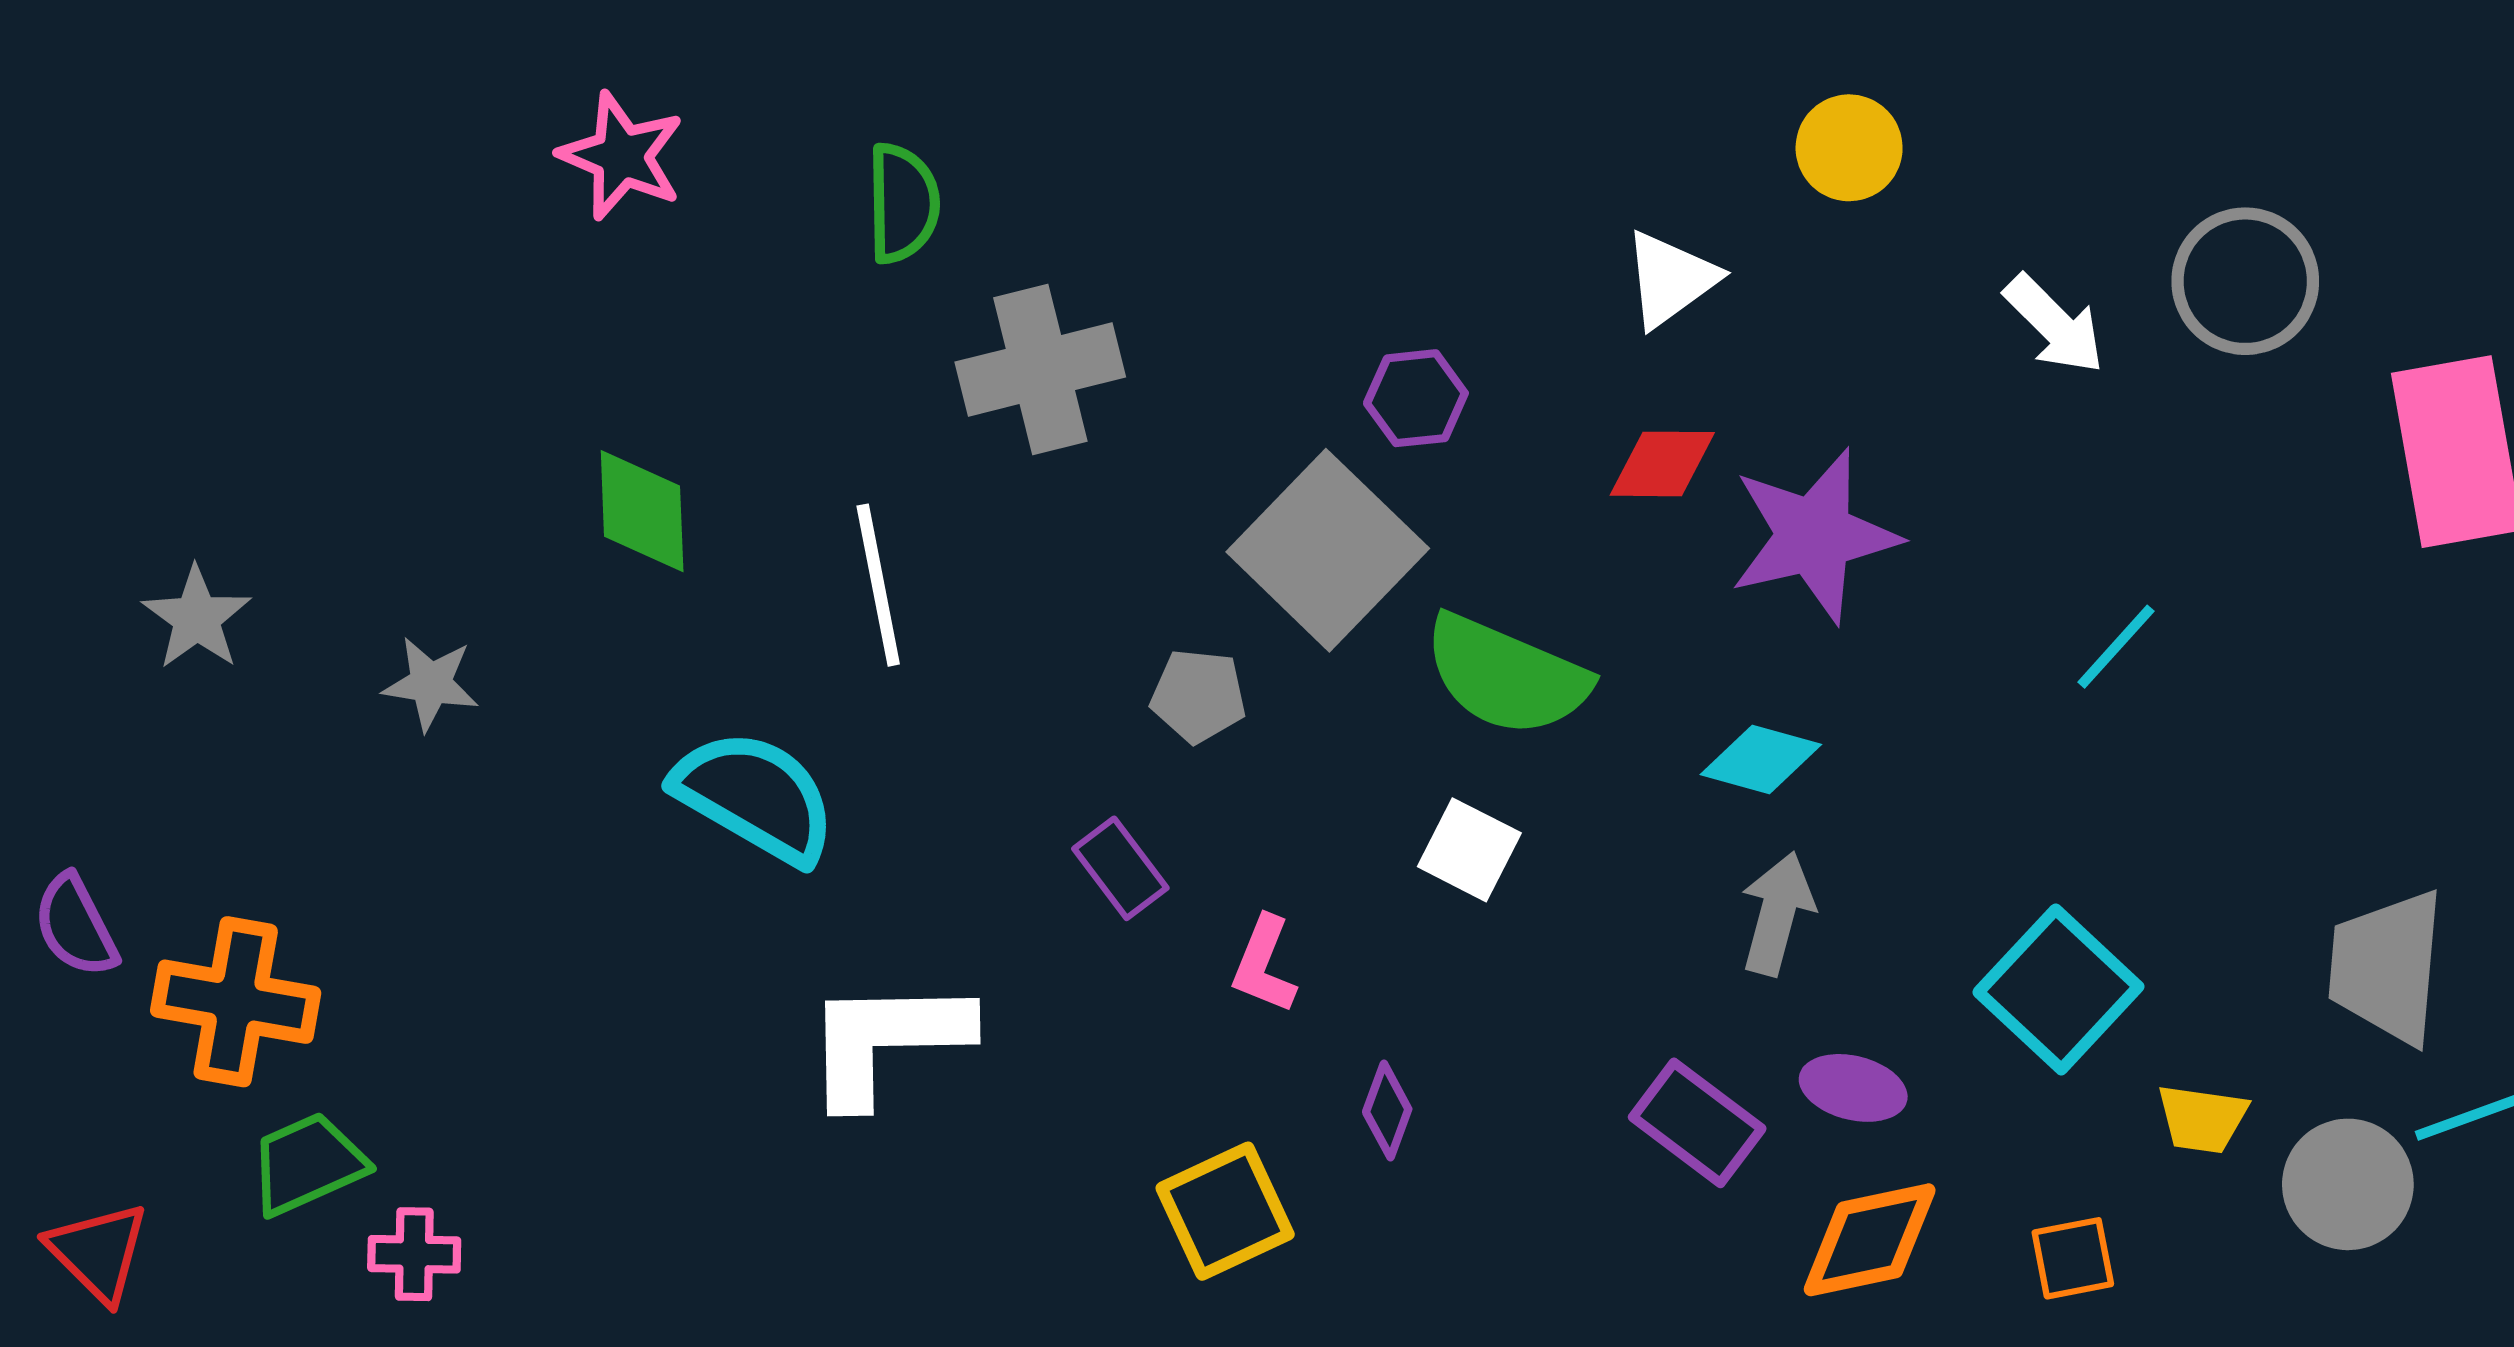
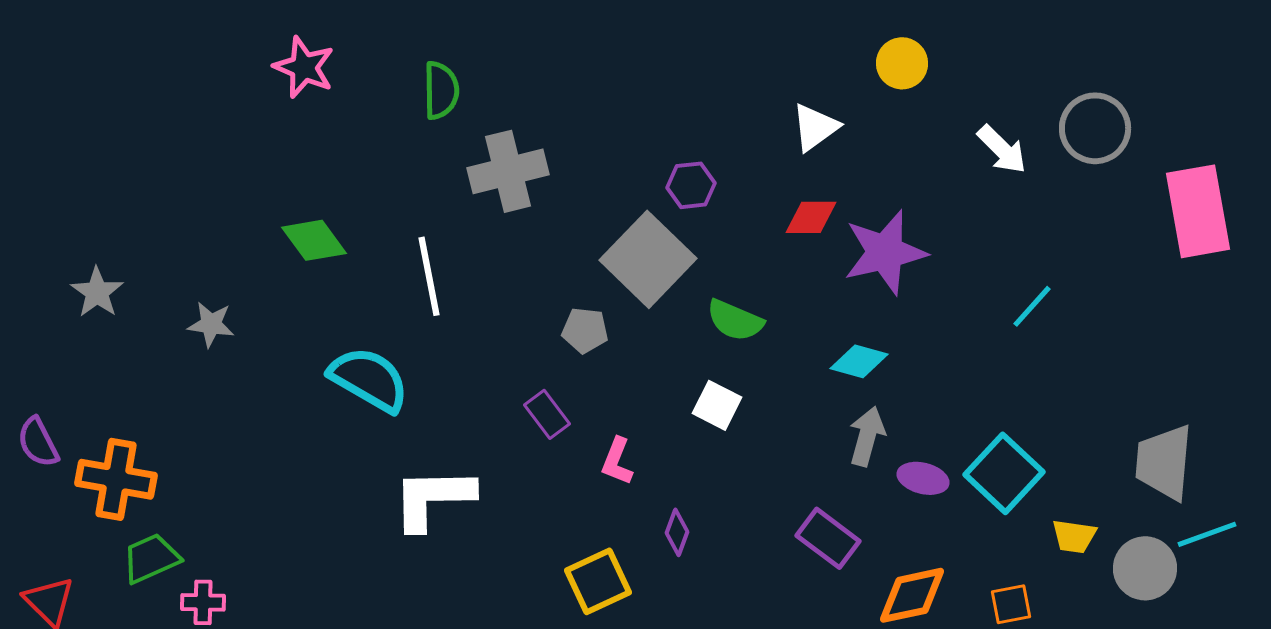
green diamond: (642, 511) -> (314, 240), turned -34
green semicircle: (1506, 675) -> (735, 320), size x0.7
purple ellipse: (1853, 1088) -> (923, 478), moved

